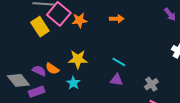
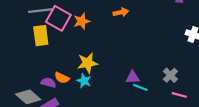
yellow rectangle: (40, 27) -> (41, 36), turned 36
cyan line: (119, 62) -> (140, 87), moved
cyan star: (73, 83) -> (84, 81), moved

